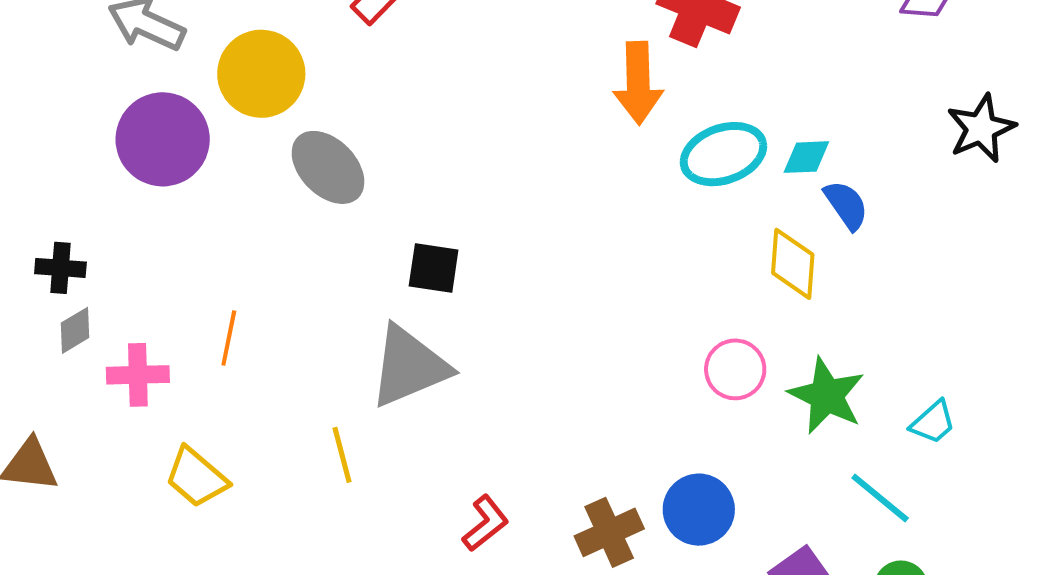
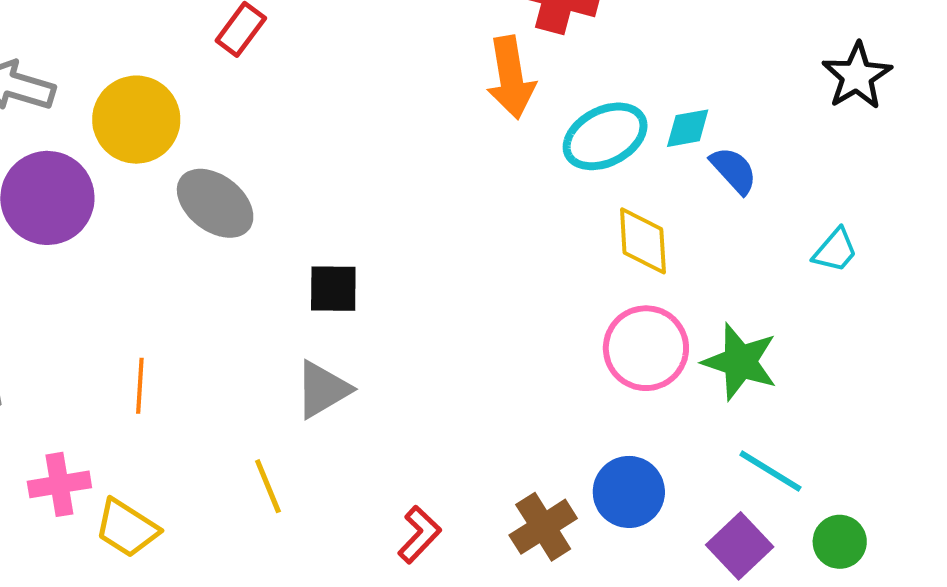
yellow diamond: (793, 264) -> (643, 241), moved
gray triangle: (409, 366) -> (323, 389), size x0.7
pink circle: (735, 369) -> (646, 348), size x1.4
pink cross: (138, 375) -> (59, 484), moved
cyan trapezoid: (933, 422) -> (835, 250), moved
cyan line: (880, 498) -> (770, 471), moved

